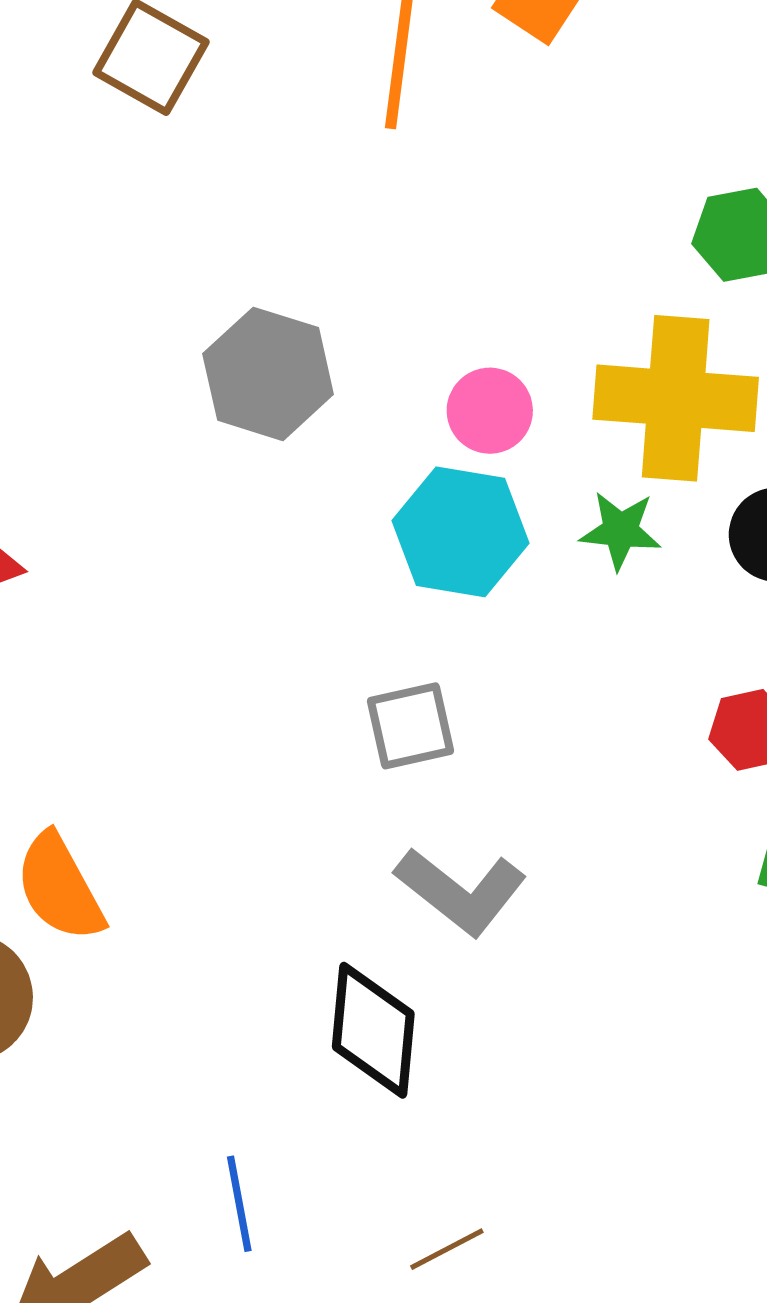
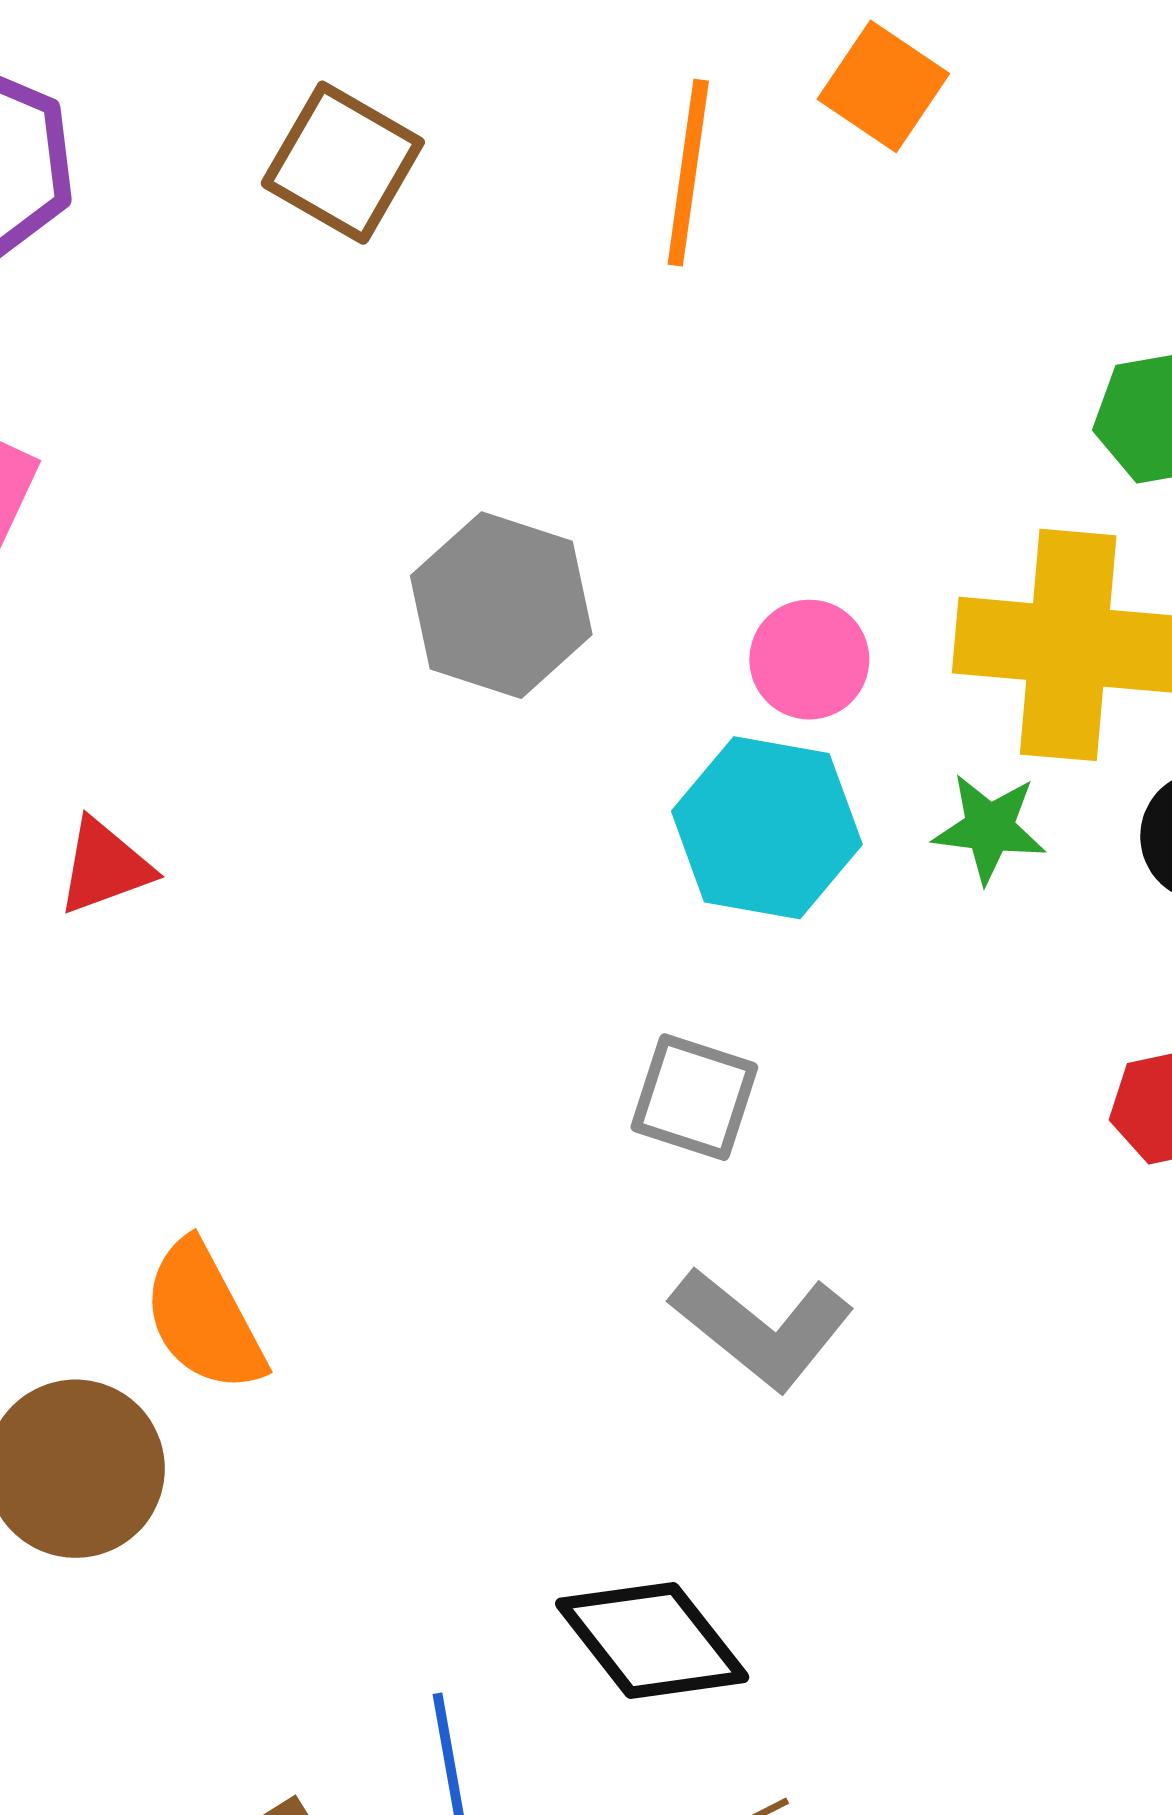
gray square: (410, 726) -> (694, 1097), turned 30
black diamond: (373, 1030) -> (652, 1640), moved, turned -44

